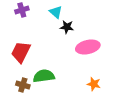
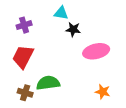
purple cross: (22, 10) -> (24, 25), moved
cyan triangle: (56, 12) -> (61, 13), turned -32

